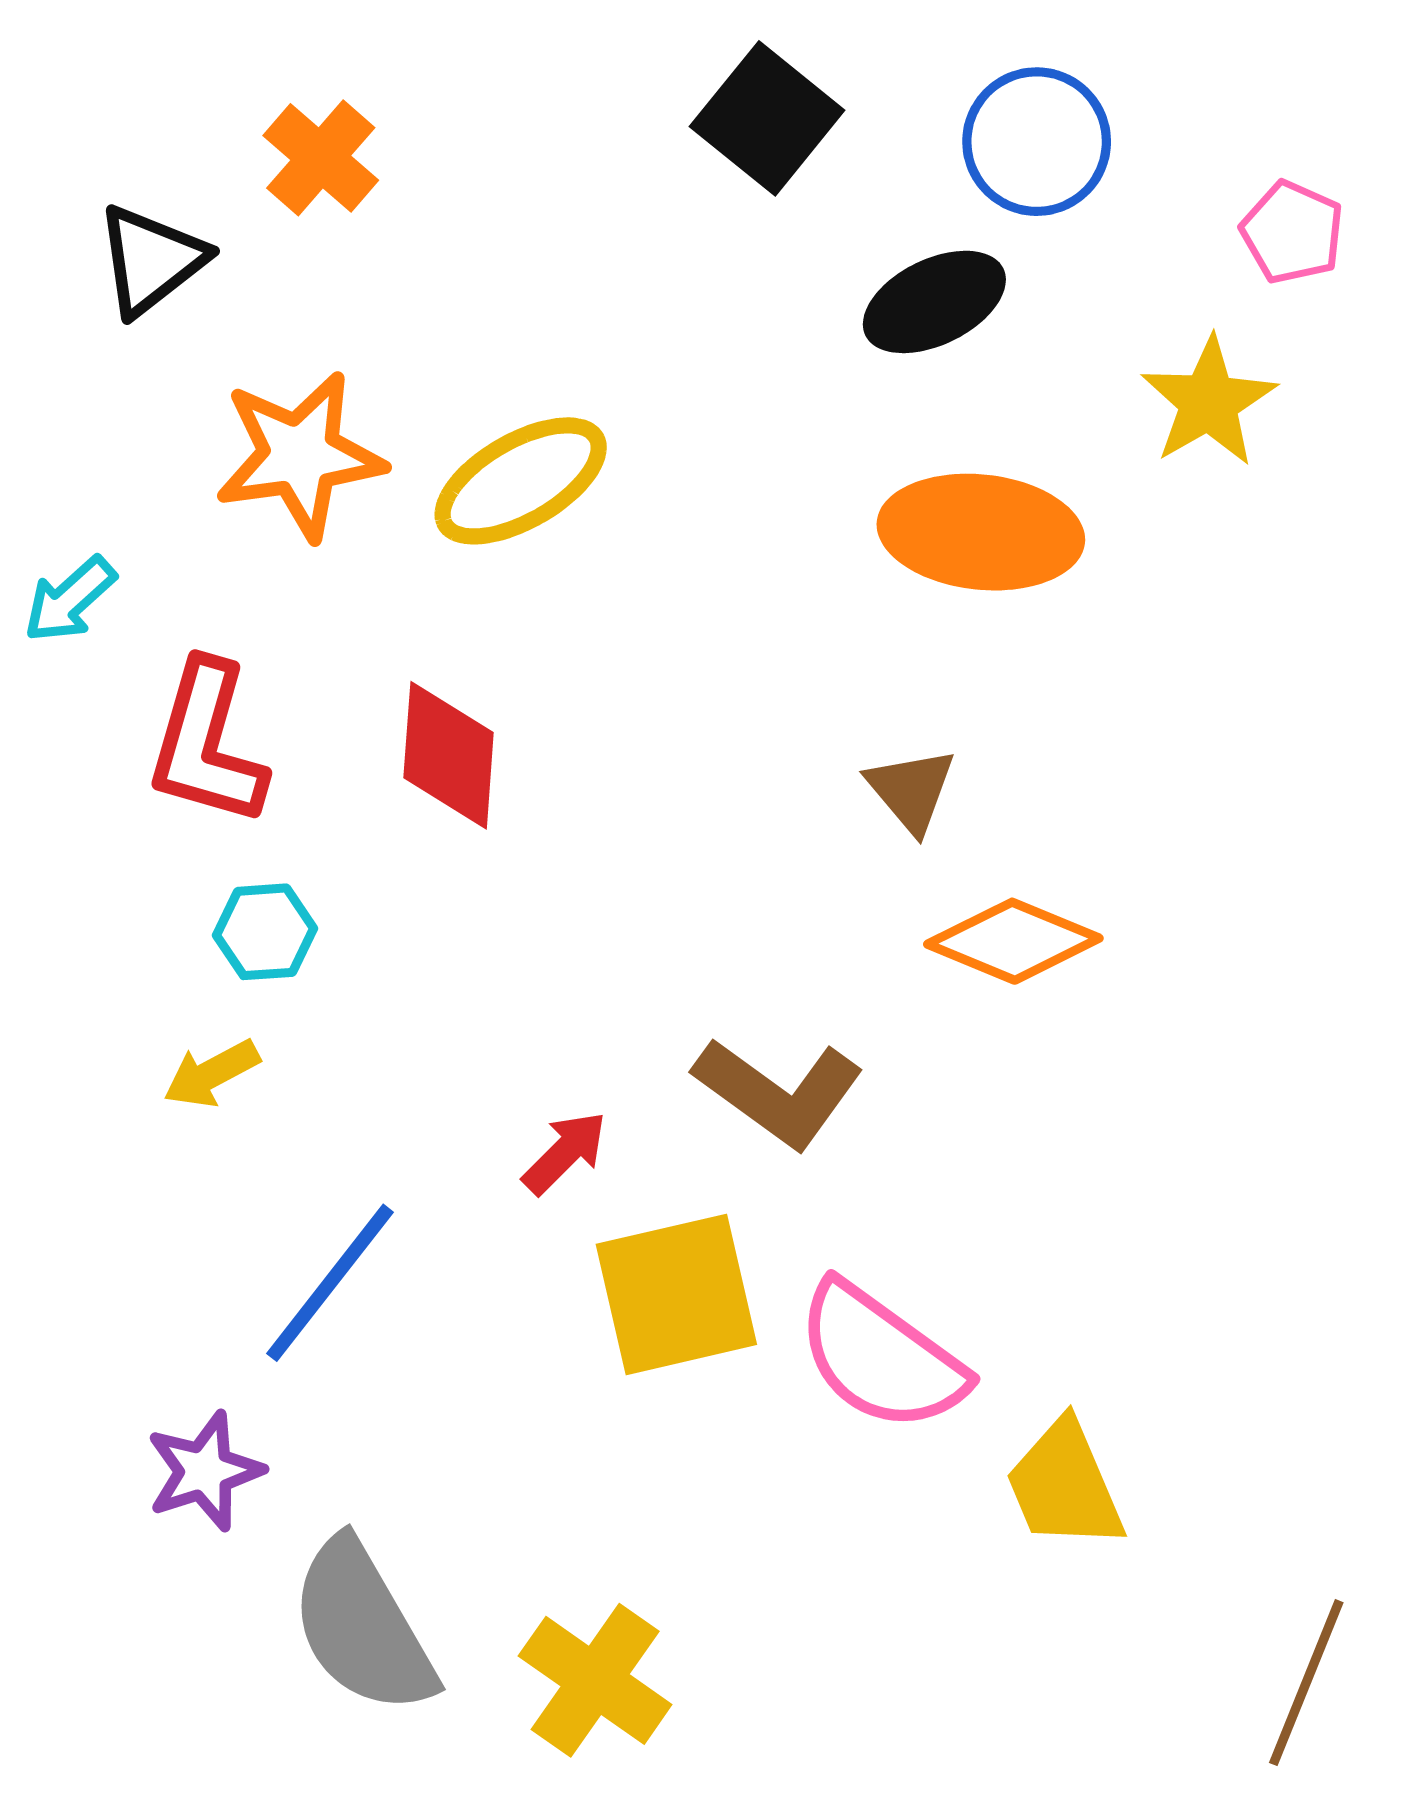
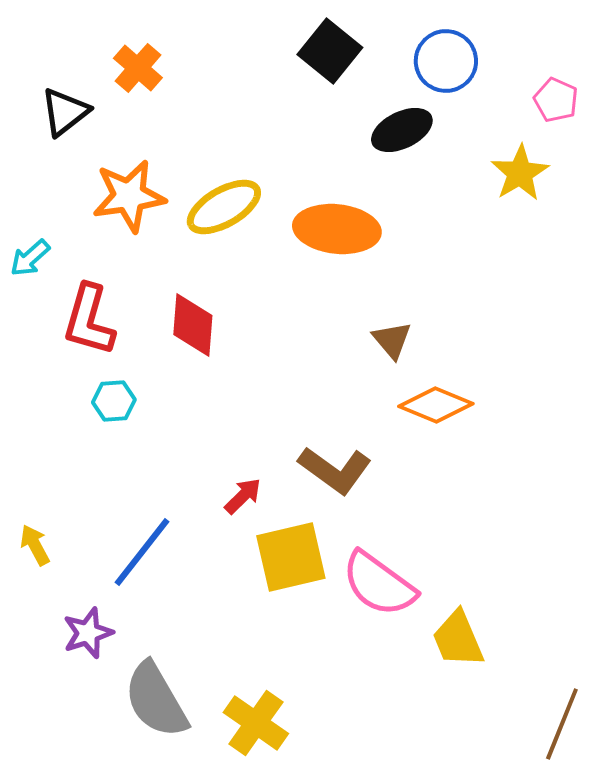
orange ellipse: (981, 532) -> (337, 229), moved
yellow arrow: (212, 1074) -> (35, 545), moved, turned 90

